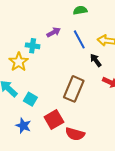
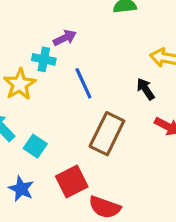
purple arrow: (54, 32) -> (65, 38), moved
blue line: (79, 39) -> (83, 83), moved

